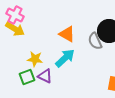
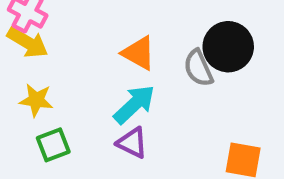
yellow star: (35, 59) -> (36, 100), moved
purple triangle: (45, 76) -> (132, 143), moved

